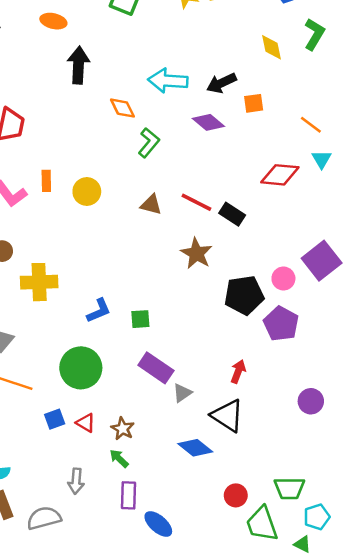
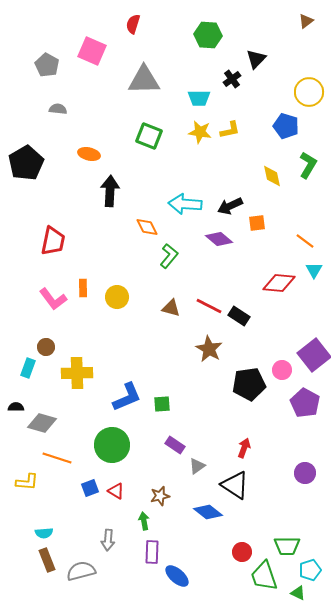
blue L-shape: (99, 311) -> (127, 397), size x1.4
purple pentagon: (281, 324) -> (305, 403), moved
purple rectangle: (156, 368) -> (175, 445), size x0.7
brown star: (123, 429) -> (160, 496), moved, turned 30
green arrow: (119, 458) -> (144, 521), turned 36

